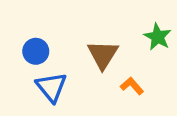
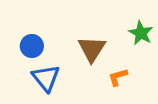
orange L-shape: (132, 86) -> (118, 77), turned -65

